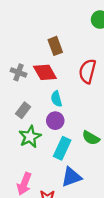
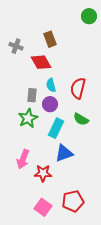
red semicircle: (87, 71) -> (78, 88), moved
gray cross: (18, 72) -> (16, 46), moved
gray rectangle: (23, 110) -> (32, 95), moved, turned -32

